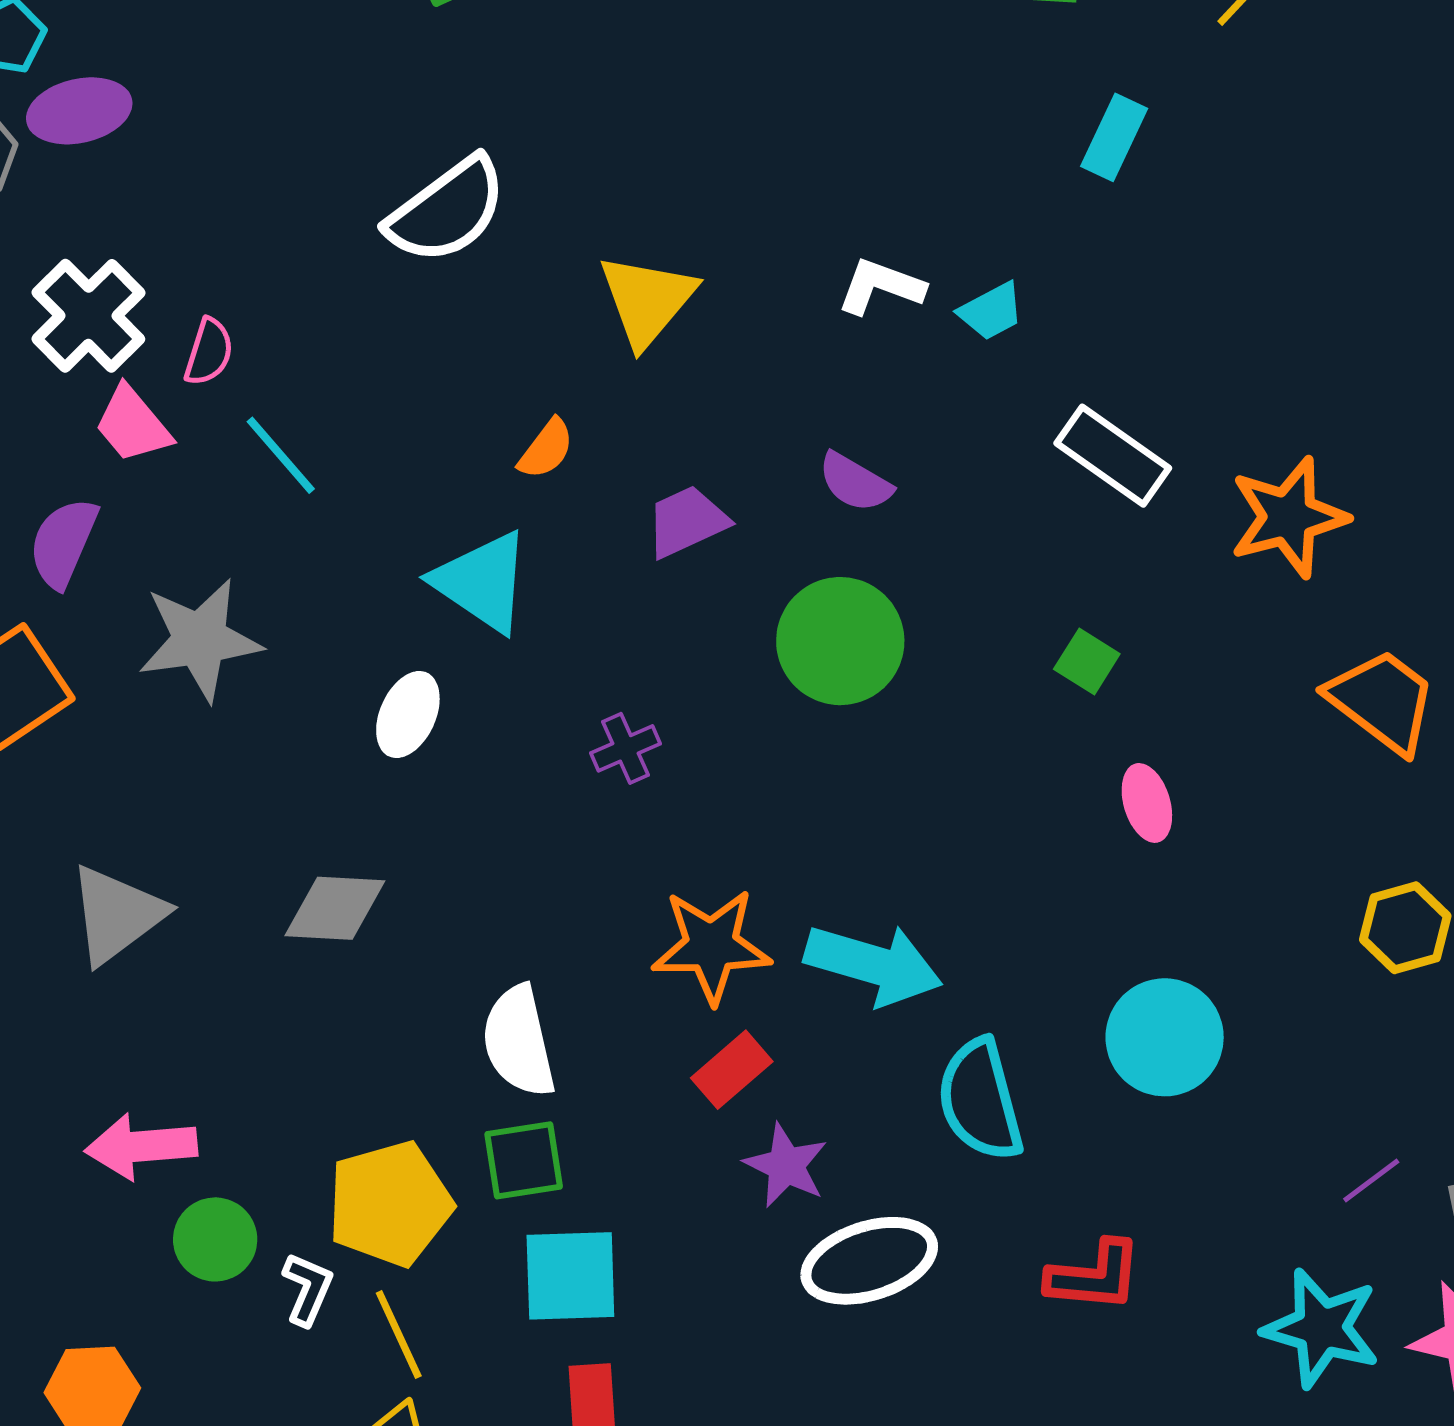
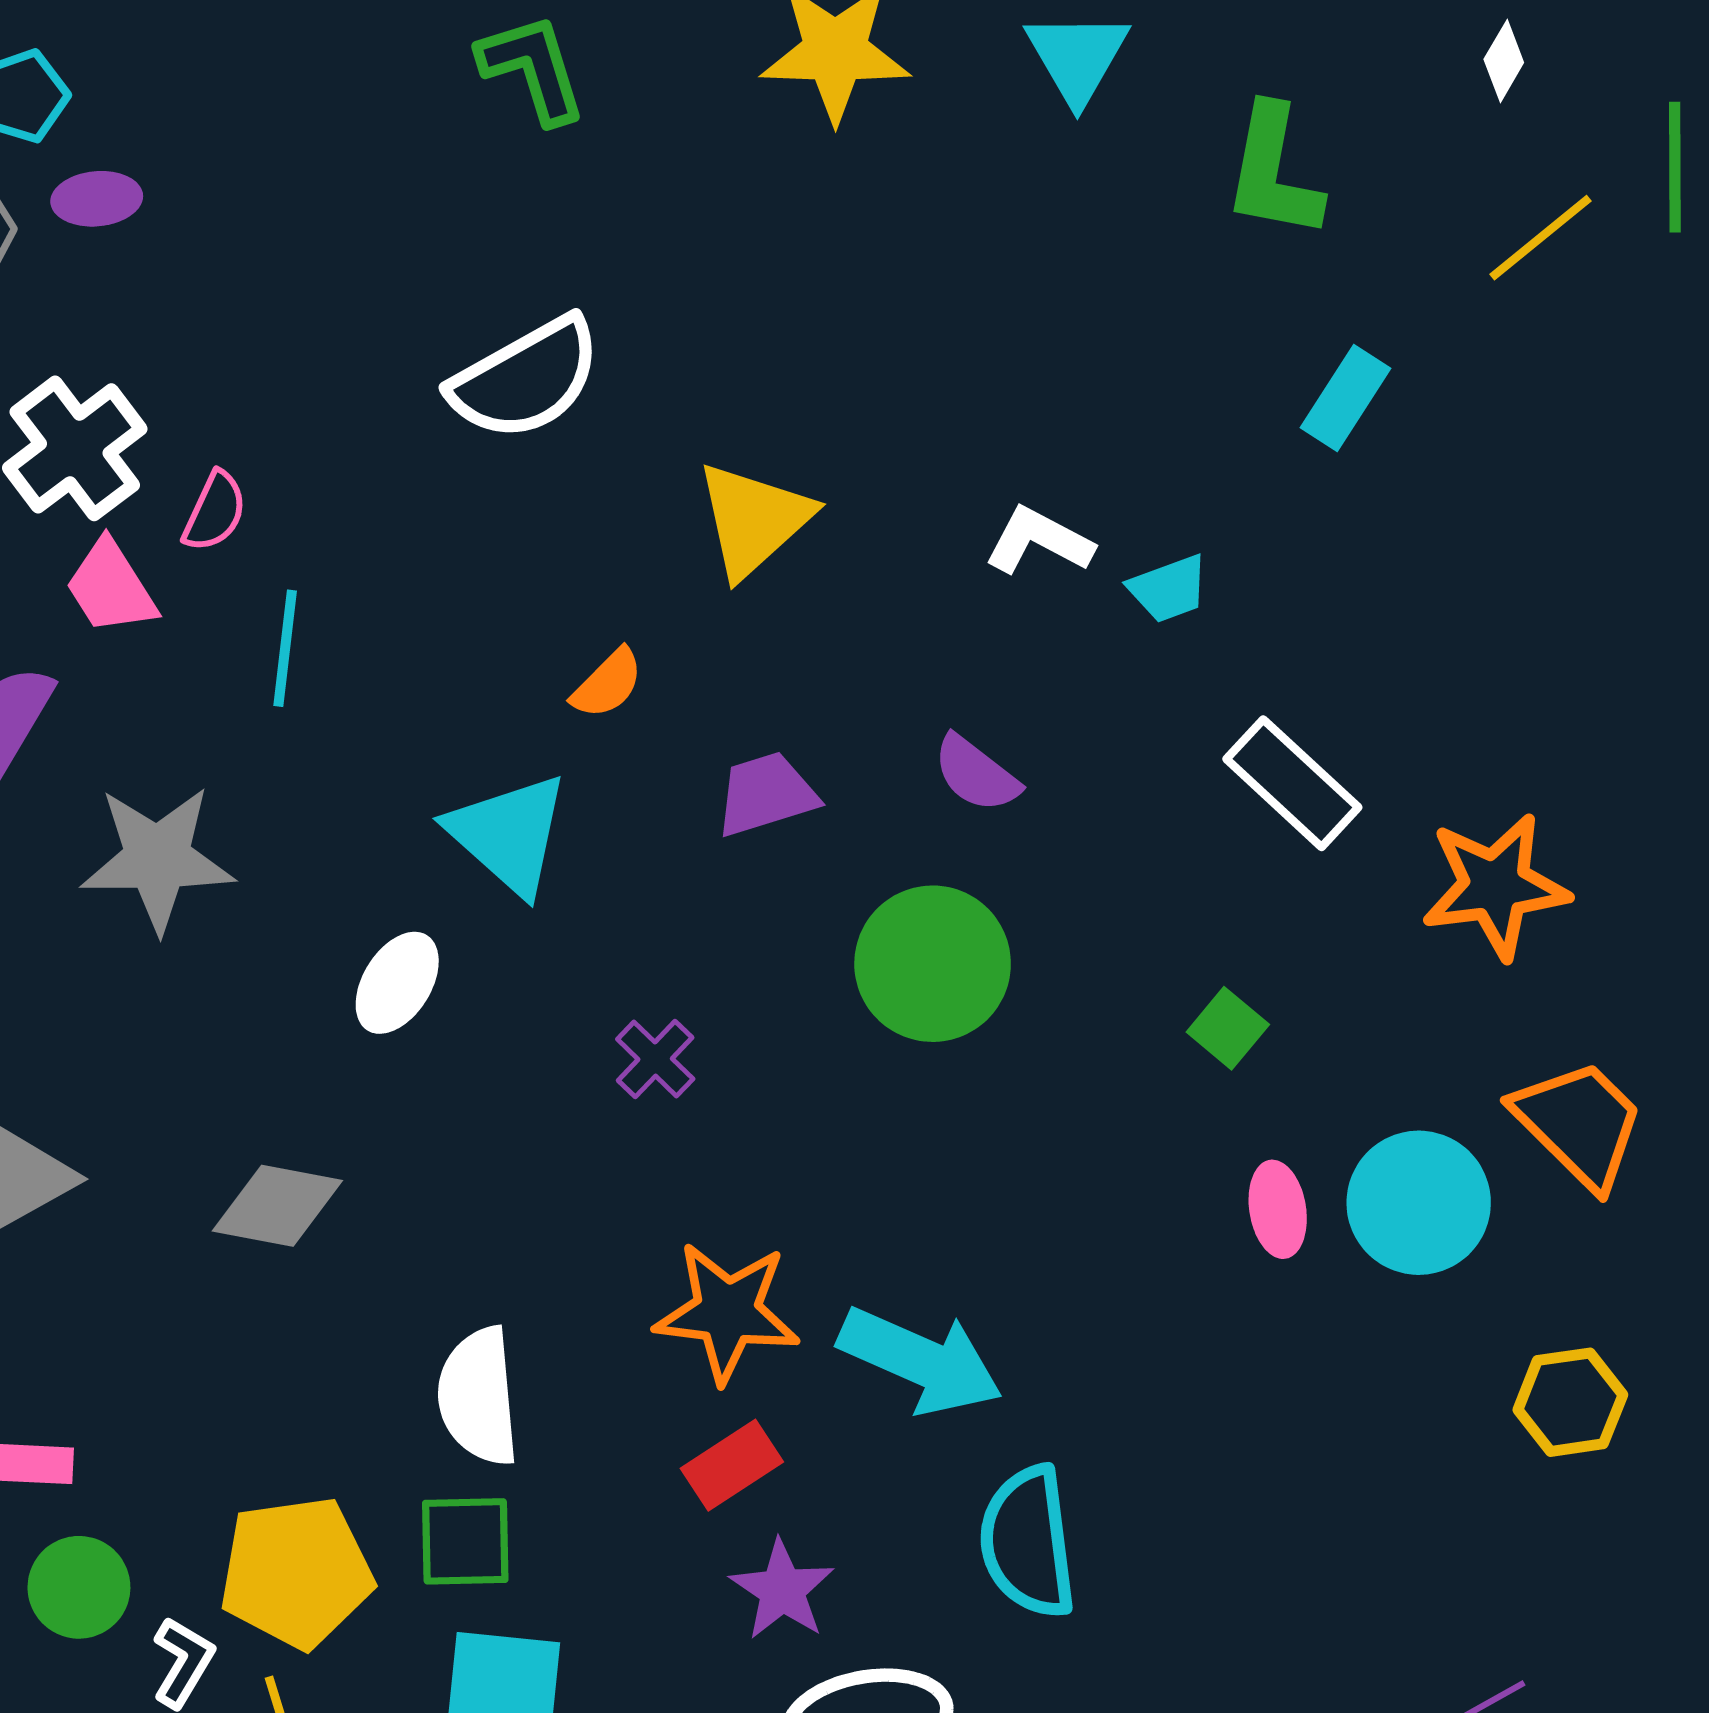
purple ellipse: (79, 111) -> (97, 199), size x0.7
cyan line: (281, 455) -> (285, 648), turned 40
purple cross: (625, 748) -> (655, 1059), turned -30
cyan circle: (1165, 1037) -> (1419, 1203), moved

